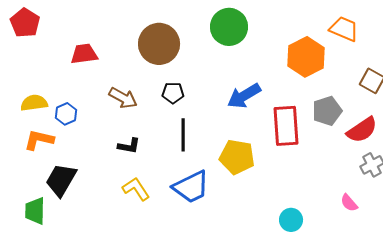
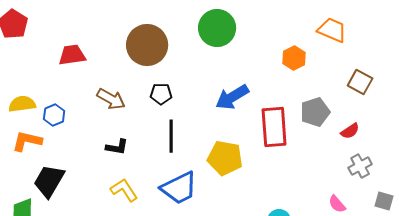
orange hexagon: (306, 57) -> (294, 58), size x0.6
red semicircle: (362, 130) -> (350, 131), size x0.6

